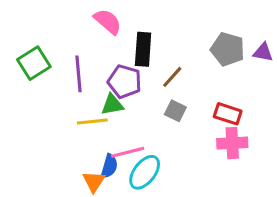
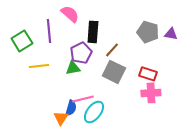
purple line: (78, 74) -> (49, 31), moved
purple pentagon: (125, 82) -> (81, 53), turned 30
gray square: (175, 111) -> (114, 72), size x1.6
yellow line: (92, 122) -> (39, 66), moved

